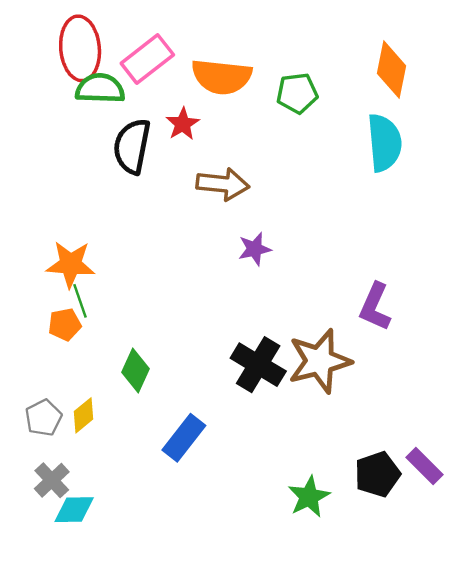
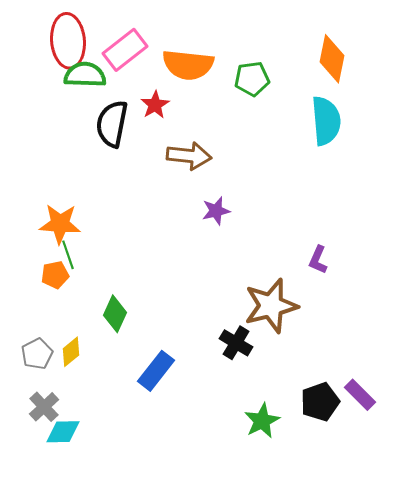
purple L-shape: (375, 307) -> (318, 260), size x0.7
black cross: (258, 365) -> (236, 343), moved, size x0.7

